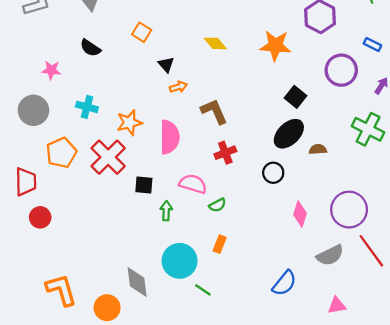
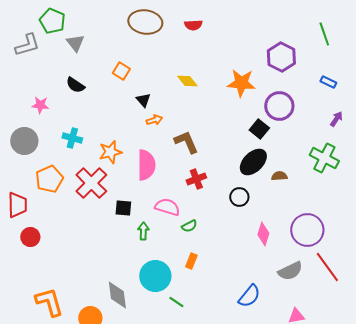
purple circle: (341, 70) -> (279, 106), moved

